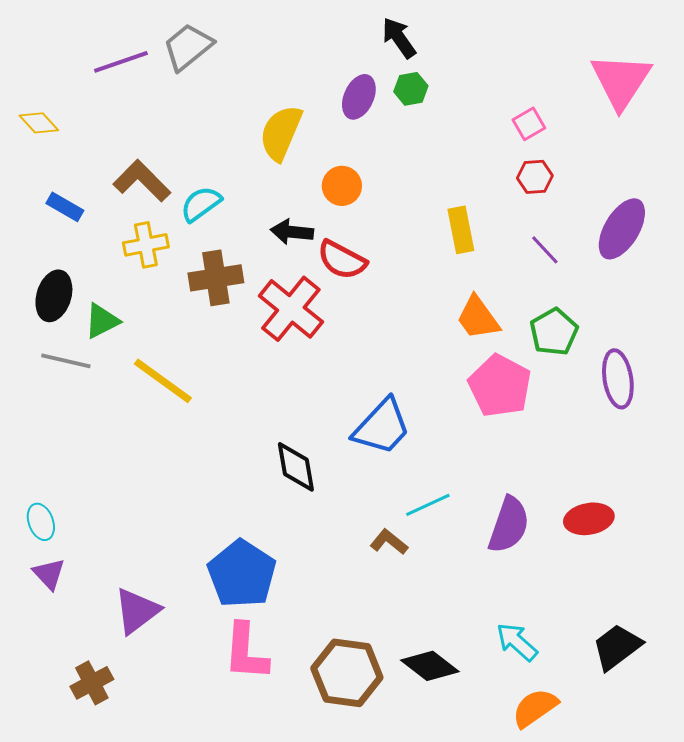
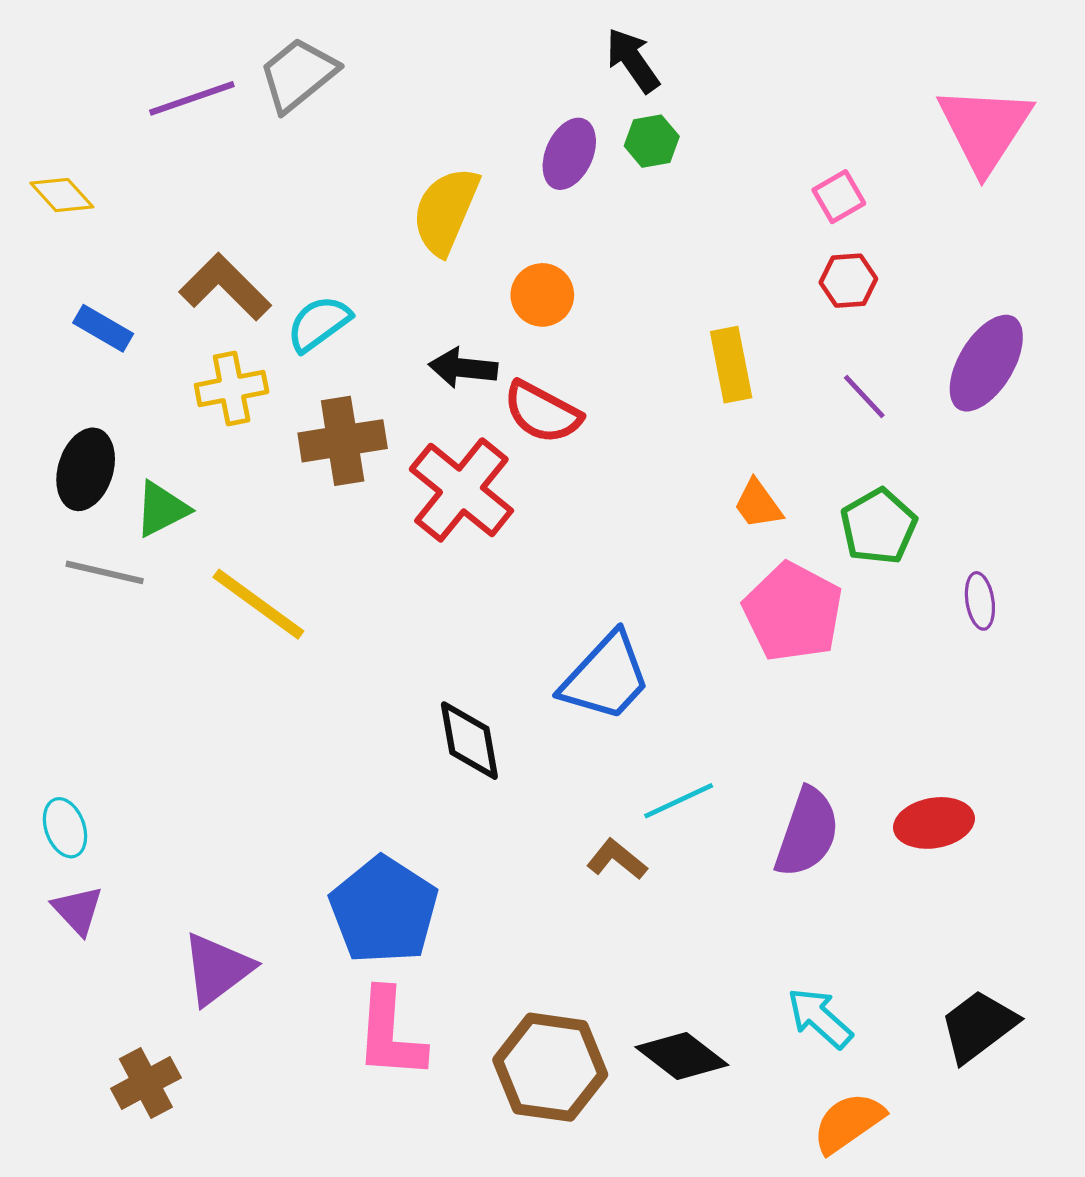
orange trapezoid: (478, 318) -> (758, 504), size x0.7
purple ellipse: (618, 379) -> (980, 601), size x0.6

